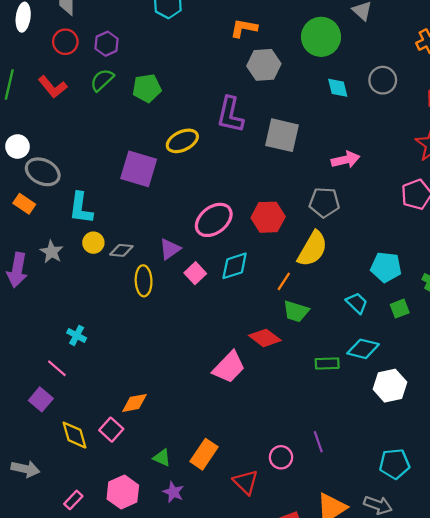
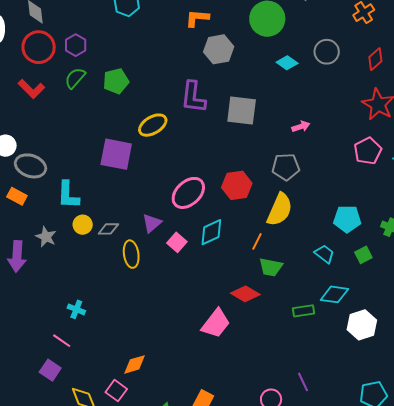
red circle: (65, 42) -> (39, 47), size x1.4
cyan diamond: (338, 88) -> (287, 63), turned -35
pink arrow: (346, 160) -> (301, 127), size x0.7

